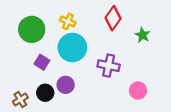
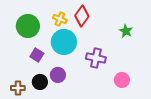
red diamond: (113, 18) -> (82, 16), moved
brown cross: (20, 100) -> (18, 88), turned 32

